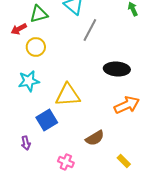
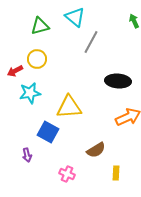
red arrow: (19, 29) -> (15, 71), moved
blue square: (47, 120) -> (48, 132), turned -30
yellow rectangle: (124, 161) -> (116, 173), moved, turned 48

